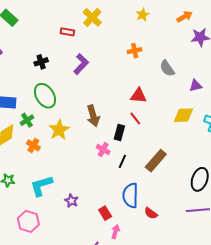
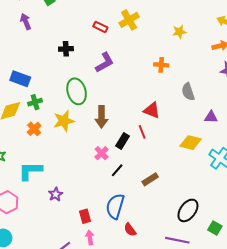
green ellipse: (45, 96) -> (77, 91), moved
brown rectangle: (156, 161) -> (150, 179), size x0.7
pink arrow: (115, 232) -> (90, 237), turned -40

